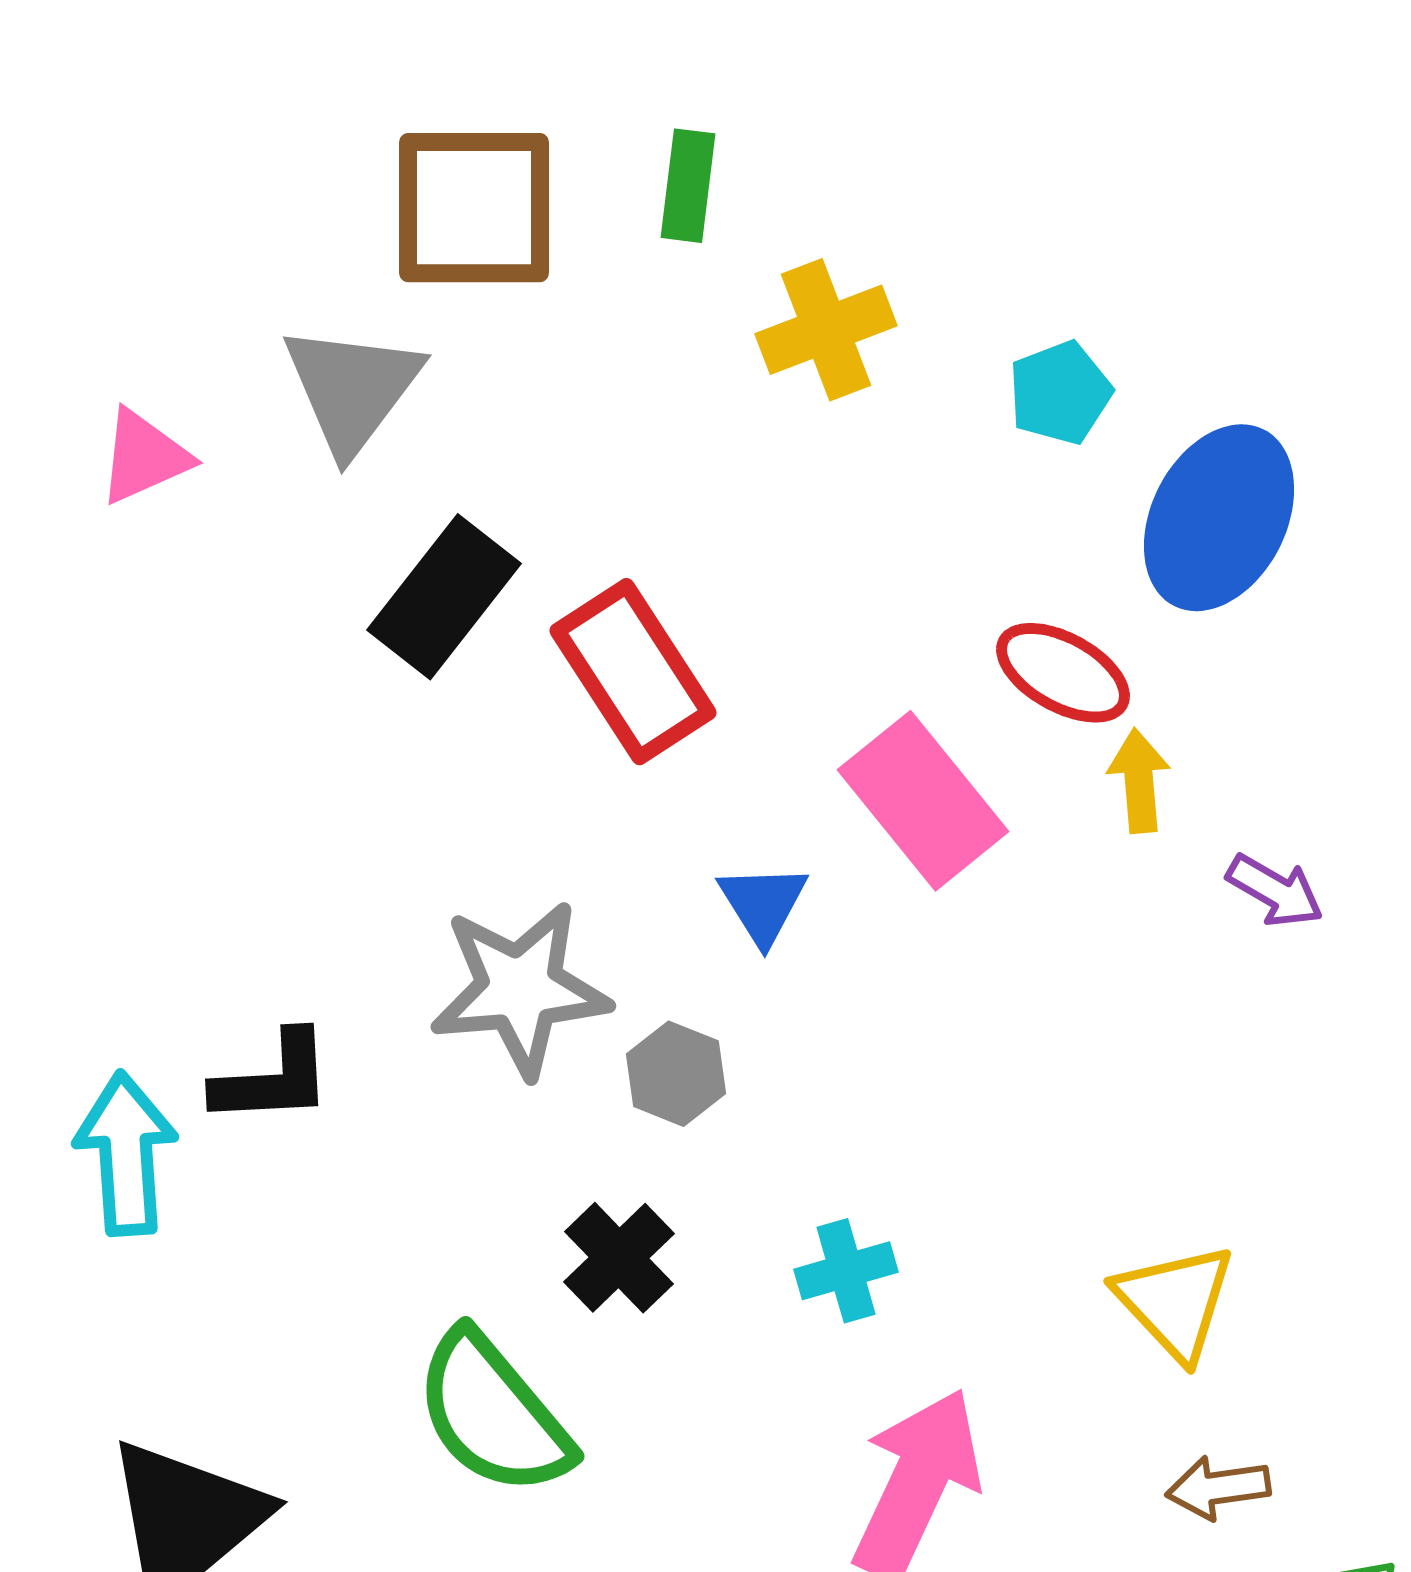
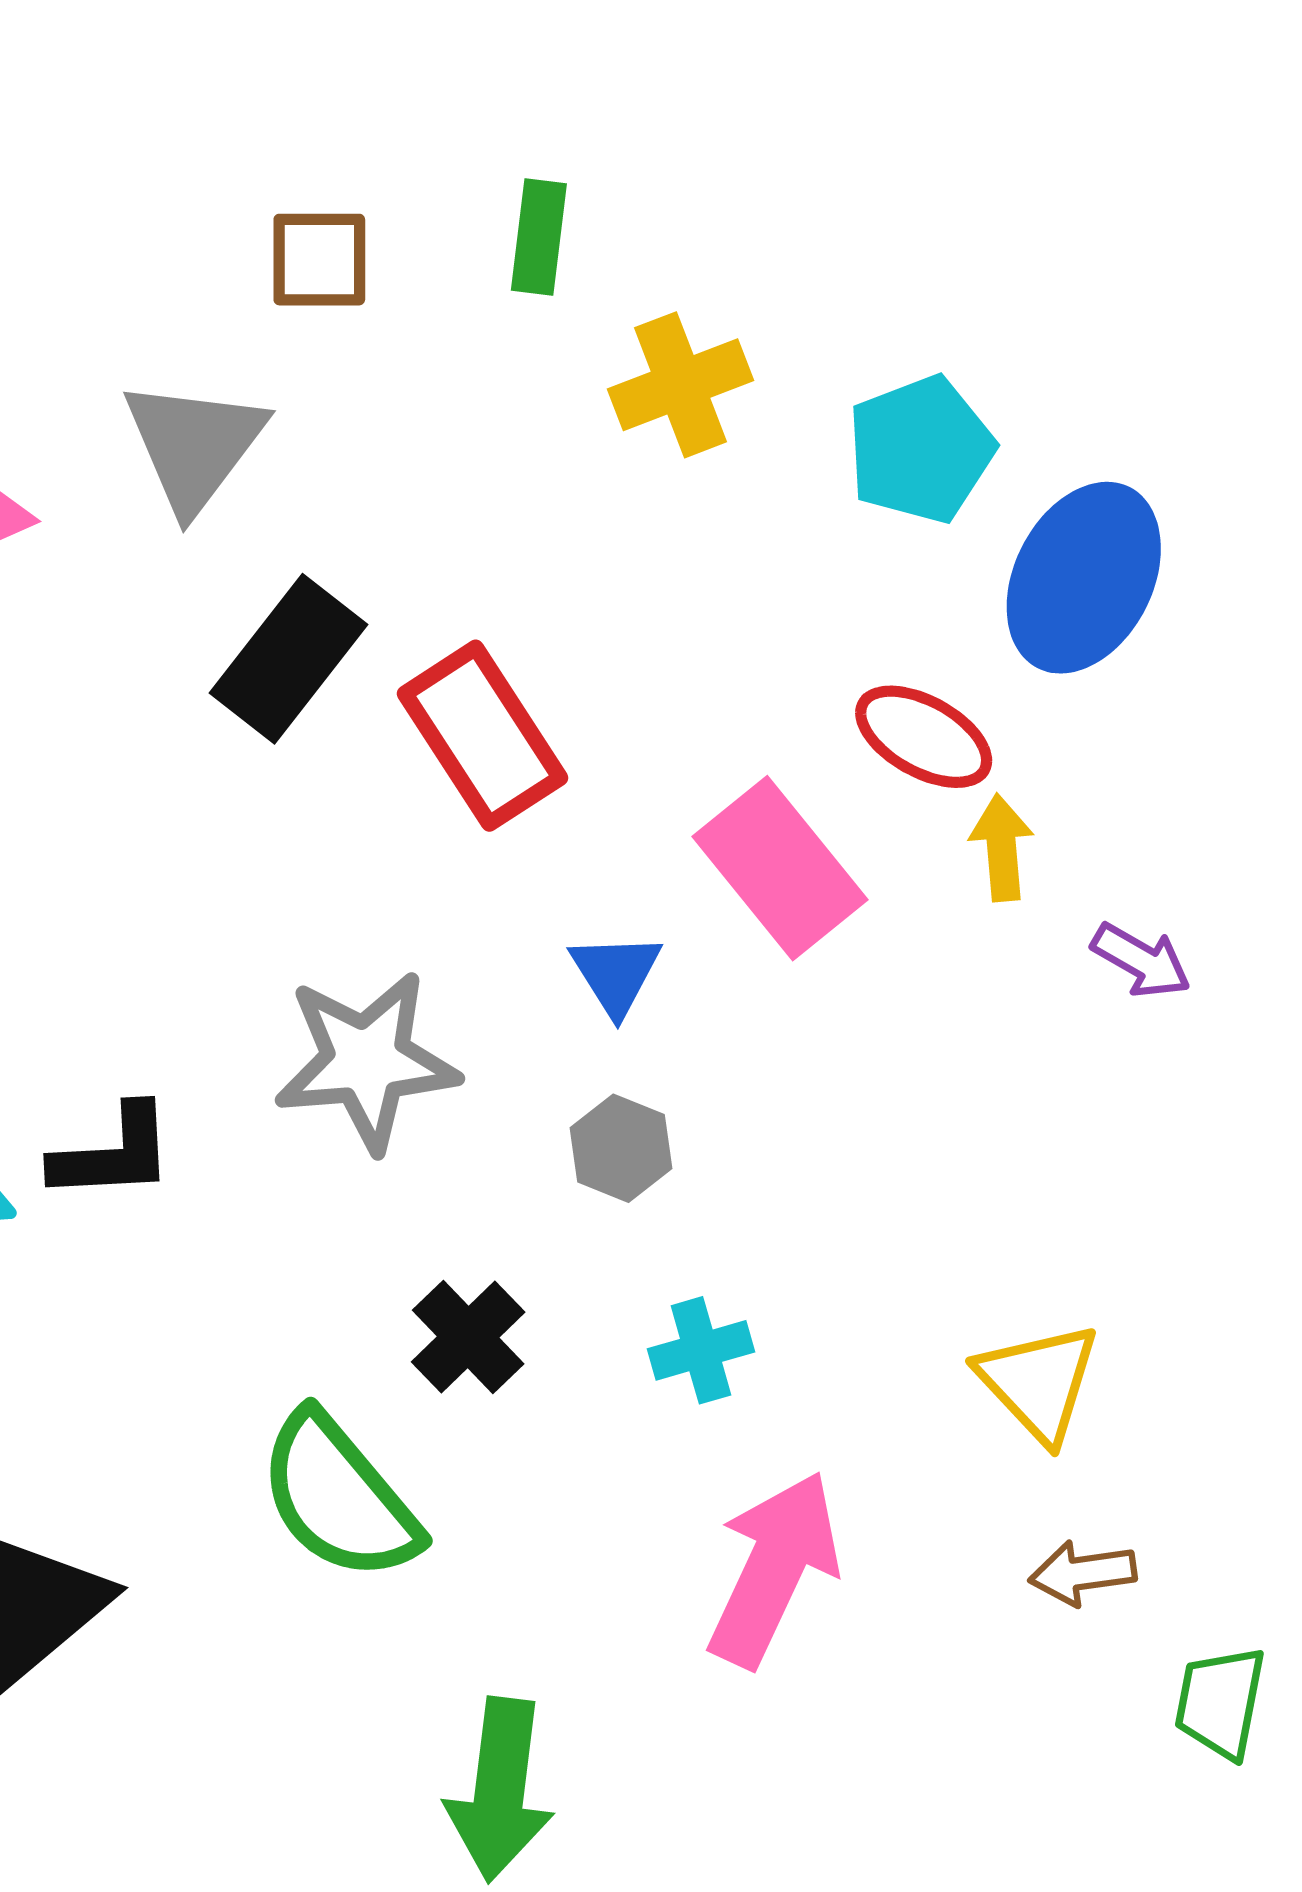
brown square: (474, 208) -> (319, 260), size x0.6
cyan pentagon: (1060, 393) -> (921, 449), size x1.4
gray hexagon: (676, 1074) -> (621, 1148), moved

